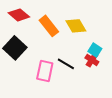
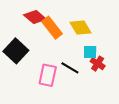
red diamond: (19, 15) -> (35, 17), moved
cyan square: (95, 50) -> (90, 52), moved, turned -32

